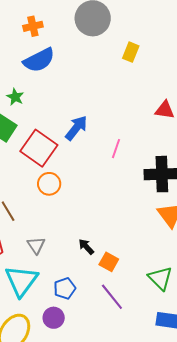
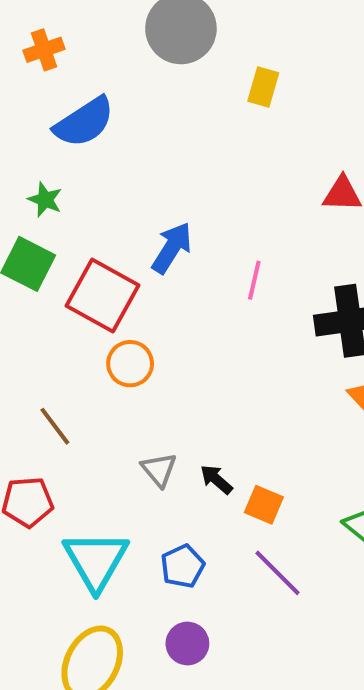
orange cross: (33, 26) -> (44, 50), moved
gray triangle: (36, 245) -> (159, 470), moved
purple circle: (54, 318) -> (187, 644), moved

